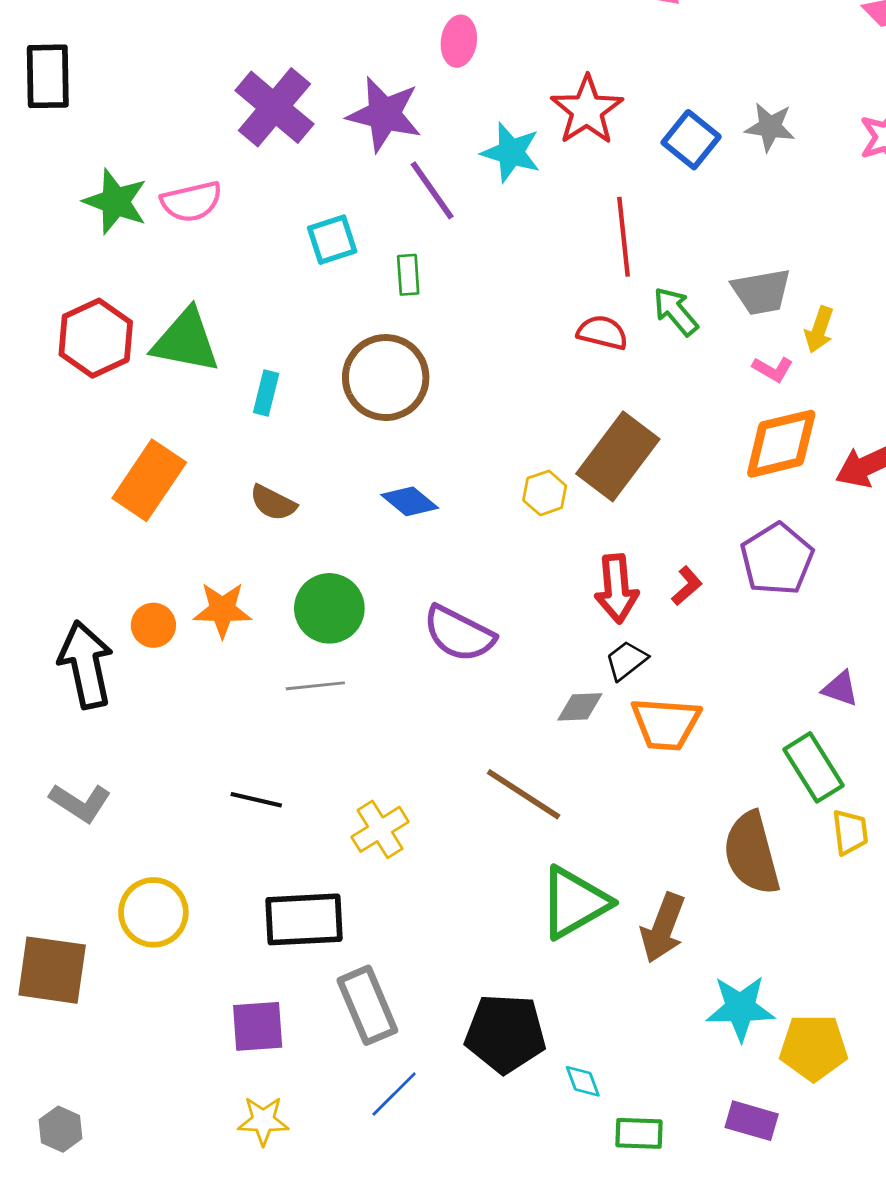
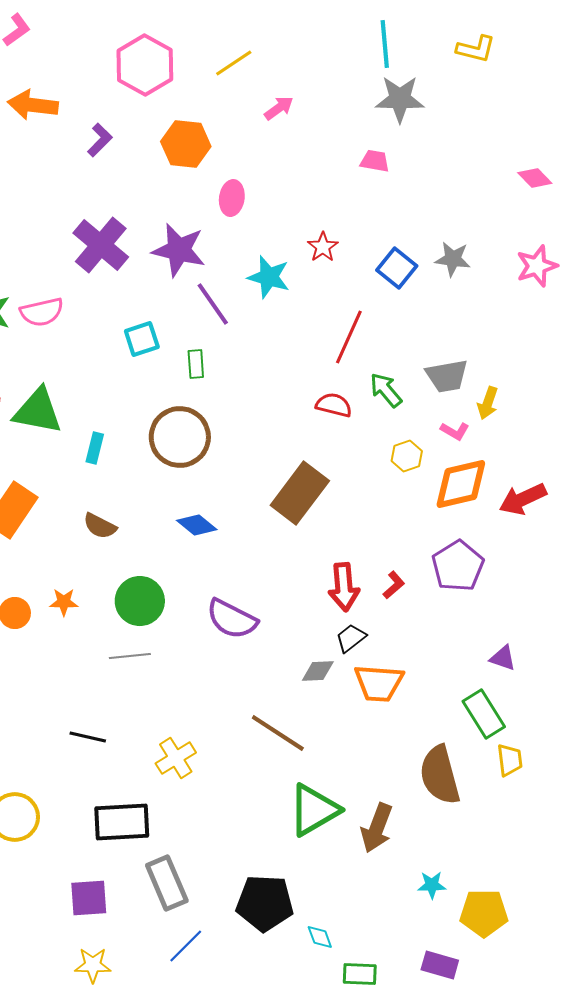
red star: (587, 110) -> (323, 247), size x0.6
red line: (624, 237) -> (349, 337), turned 30
brown rectangle: (618, 456) -> (300, 493), moved
yellow hexagon: (545, 493) -> (407, 456), moved
orange star: (222, 610) -> (64, 602), size x0.7
cyan star: (740, 1008) -> (432, 885), size x0.6

